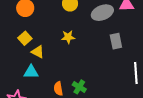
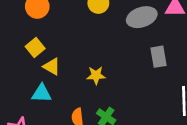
yellow star: (68, 37) -> (96, 75), moved

